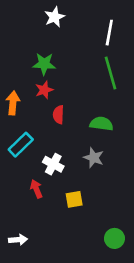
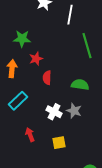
white line: (109, 33) -> (70, 15), moved
green star: (44, 64) -> (22, 39), moved
white cross: (53, 164) -> (54, 112), moved

